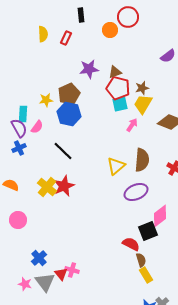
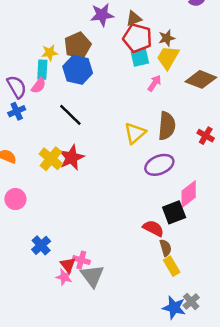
cyan rectangle: (23, 114) -> (42, 70), moved
gray triangle: (45, 282) -> (92, 276), moved
pink star: (25, 284) -> (64, 277), moved

